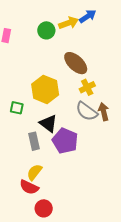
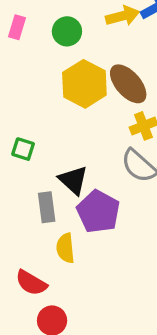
green circle: (46, 30) -> (67, 31), moved
yellow hexagon: (45, 89) -> (84, 84), moved
yellow semicircle: (34, 172) -> (65, 248), moved, turned -48

